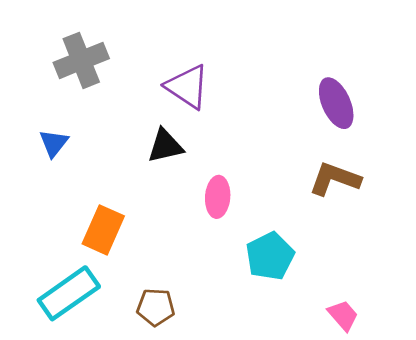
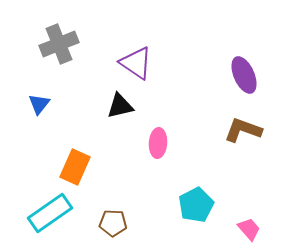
cyan pentagon: (270, 256) -> (196, 205), moved

